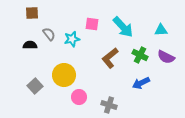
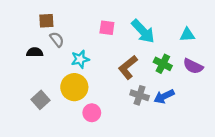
brown square: (32, 13) -> (46, 21), moved
cyan star: (72, 39) -> (80, 59), moved
gray cross: (109, 105) -> (140, 95), moved

